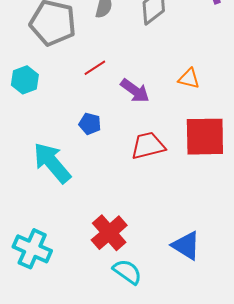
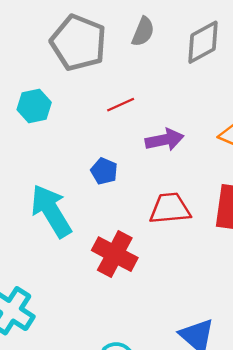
purple arrow: (135, 91) -> (164, 140), turned -56
red cross: (109, 233) -> (115, 254), moved, turned -30

